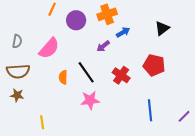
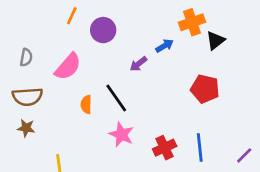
orange cross: (107, 14) -> (192, 22), moved
red cross: (121, 75) -> (165, 148), moved, turned 30
pink star: (90, 100) -> (121, 134), turned 30

